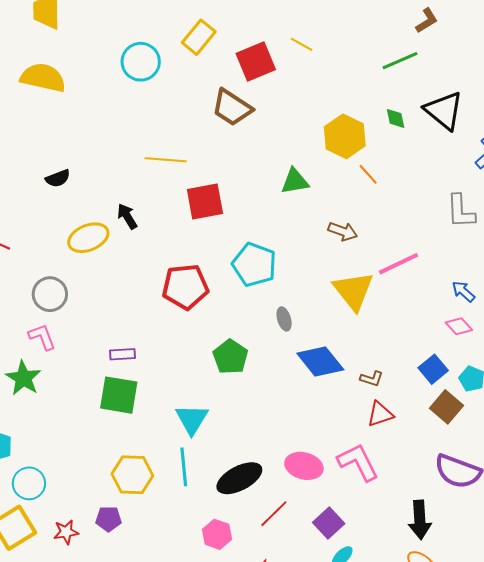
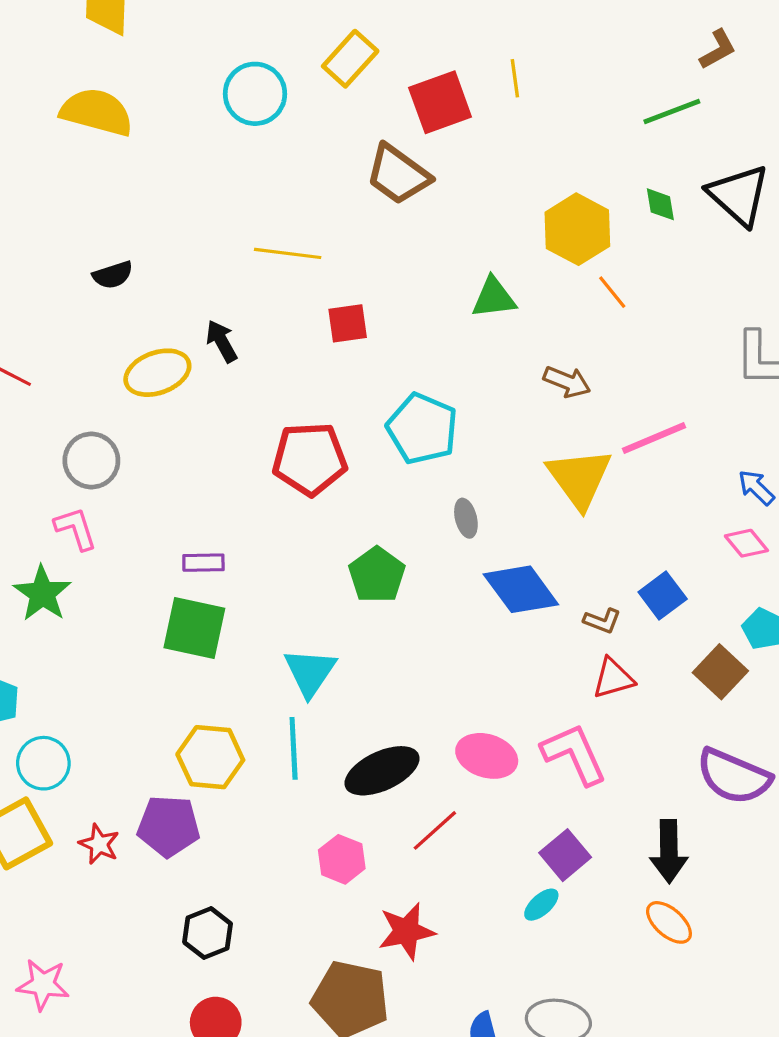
yellow line: (302, 44) -> (515, 78), turned 50
red square: (205, 202) -> (348, 323), size x0.7
blue square: (433, 369) -> (663, 595), moved
purple pentagon: (109, 519) -> (169, 826), size x1.5
purple square: (329, 523) -> (565, 855), moved
red star: (66, 532) -> (99, 844), turned 30

